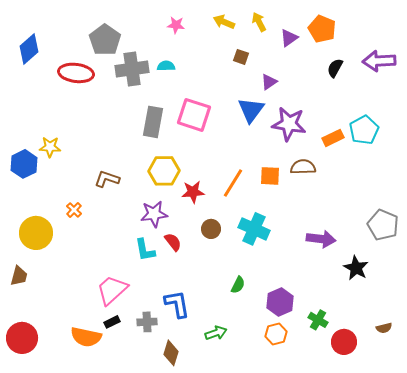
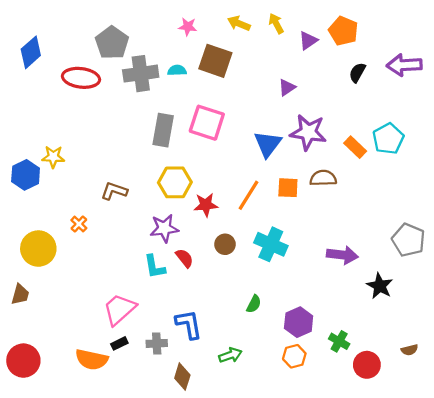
brown square: (241, 57) -> (215, 61), moved, size x2.0
blue triangle: (251, 110) -> (268, 144), moved
orange rectangle: (333, 138) -> (355, 147), turned 70

